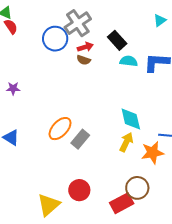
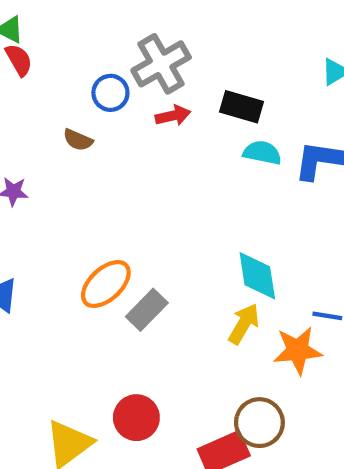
blue circle: (55, 39) -> (110, 93), size x0.7
black rectangle: (117, 40) -> (242, 107), turned -36
brown semicircle: (84, 60) -> (78, 140), moved

